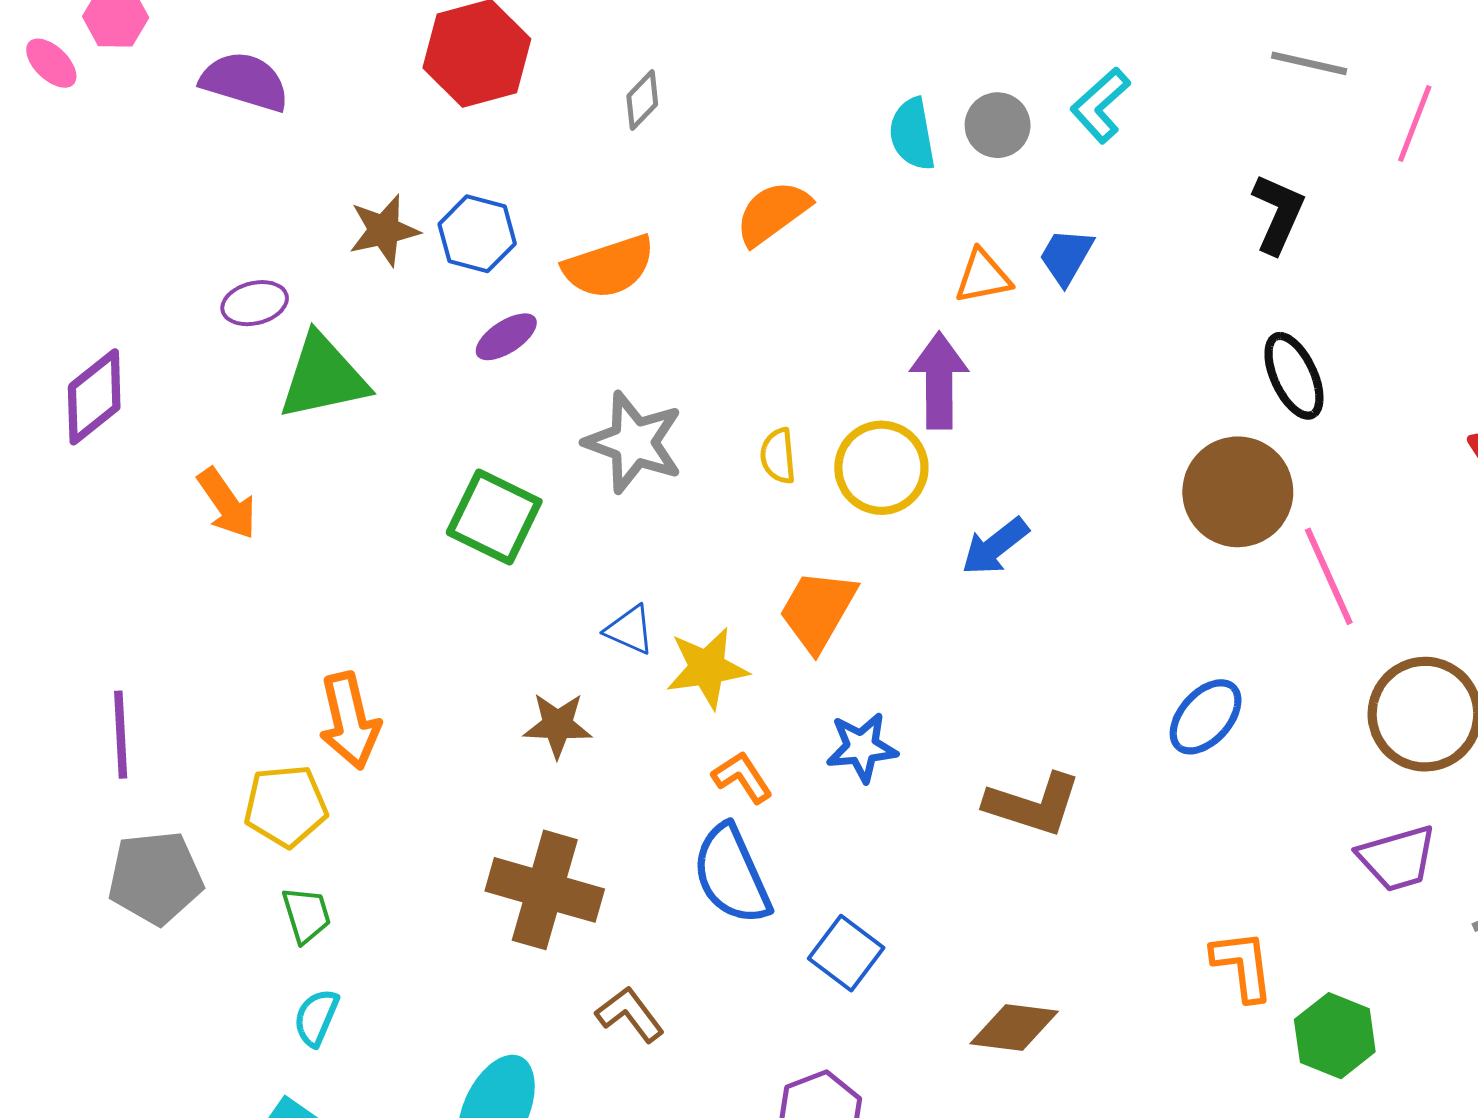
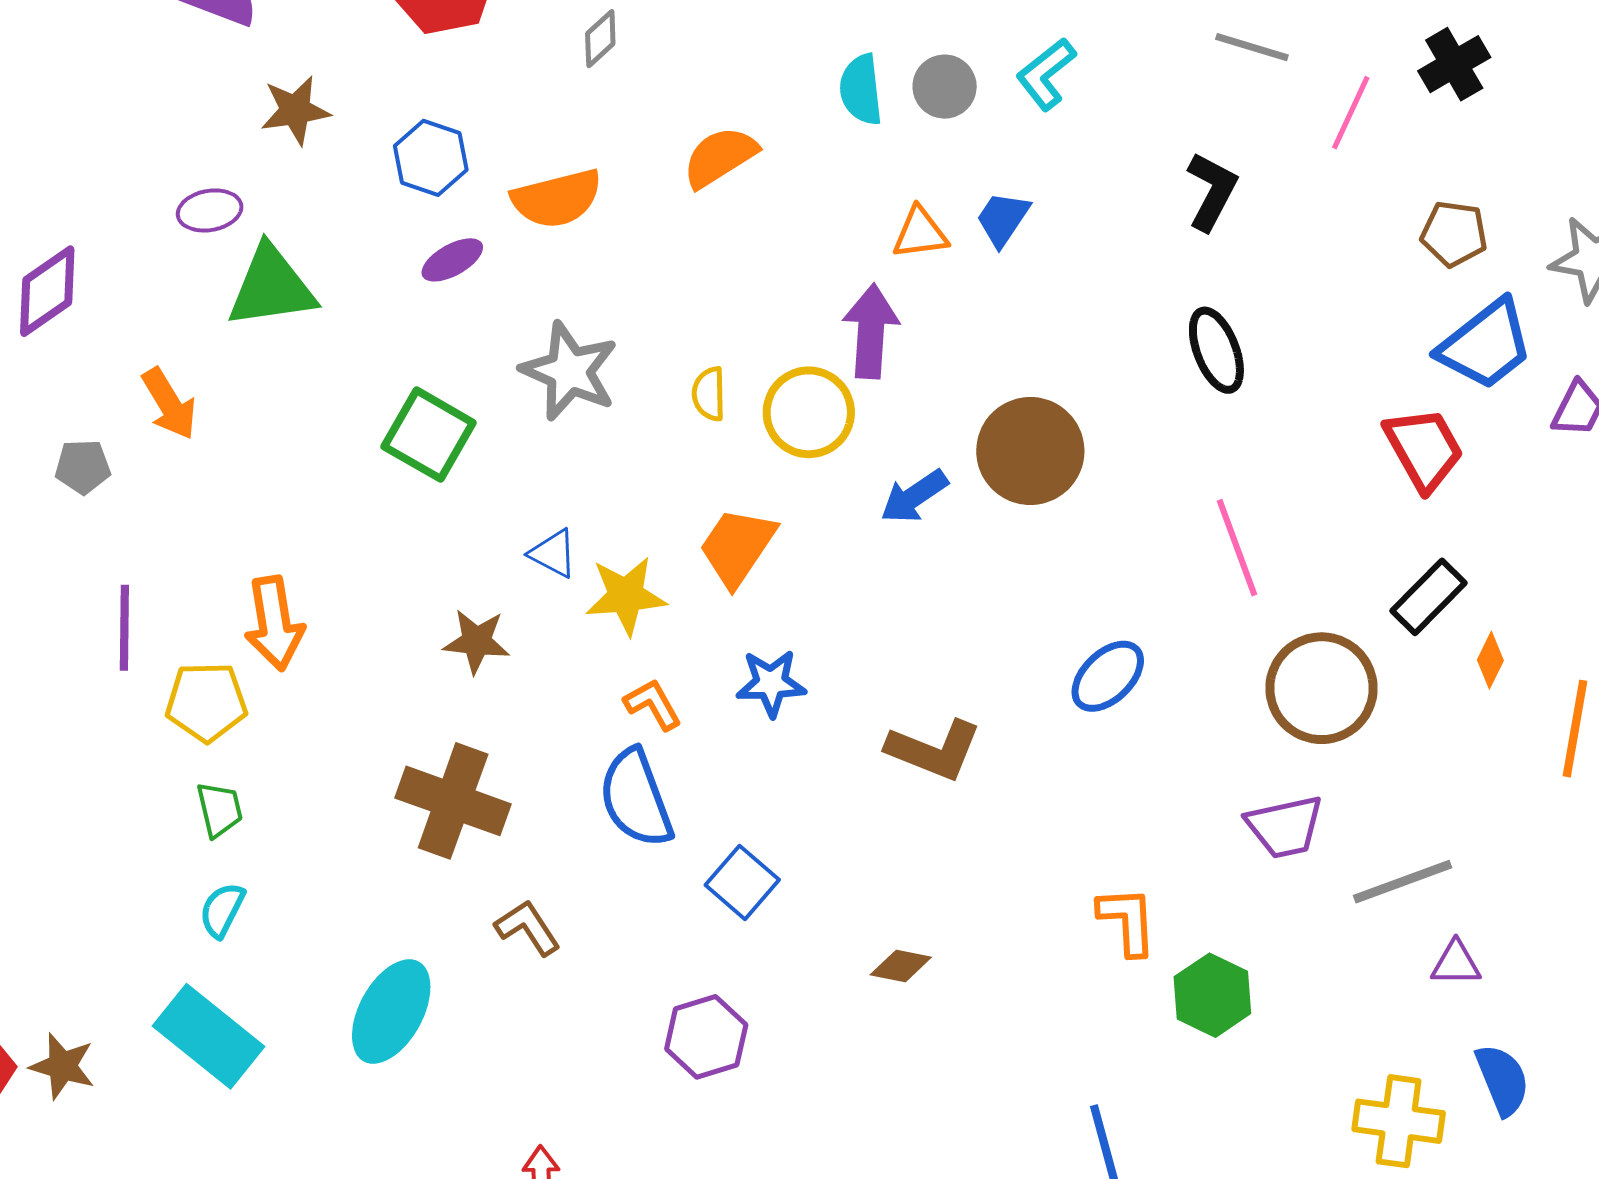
brown star: (384, 230) -> (295, 110), moved
brown circle: (1238, 492) -> (1030, 451), moved
purple line: (121, 735) -> (124, 628), moved
gray pentagon: (155, 878) -> (83, 467), moved, size x0.6
brown diamond: (1014, 1028) -> (901, 966), size x0.7

